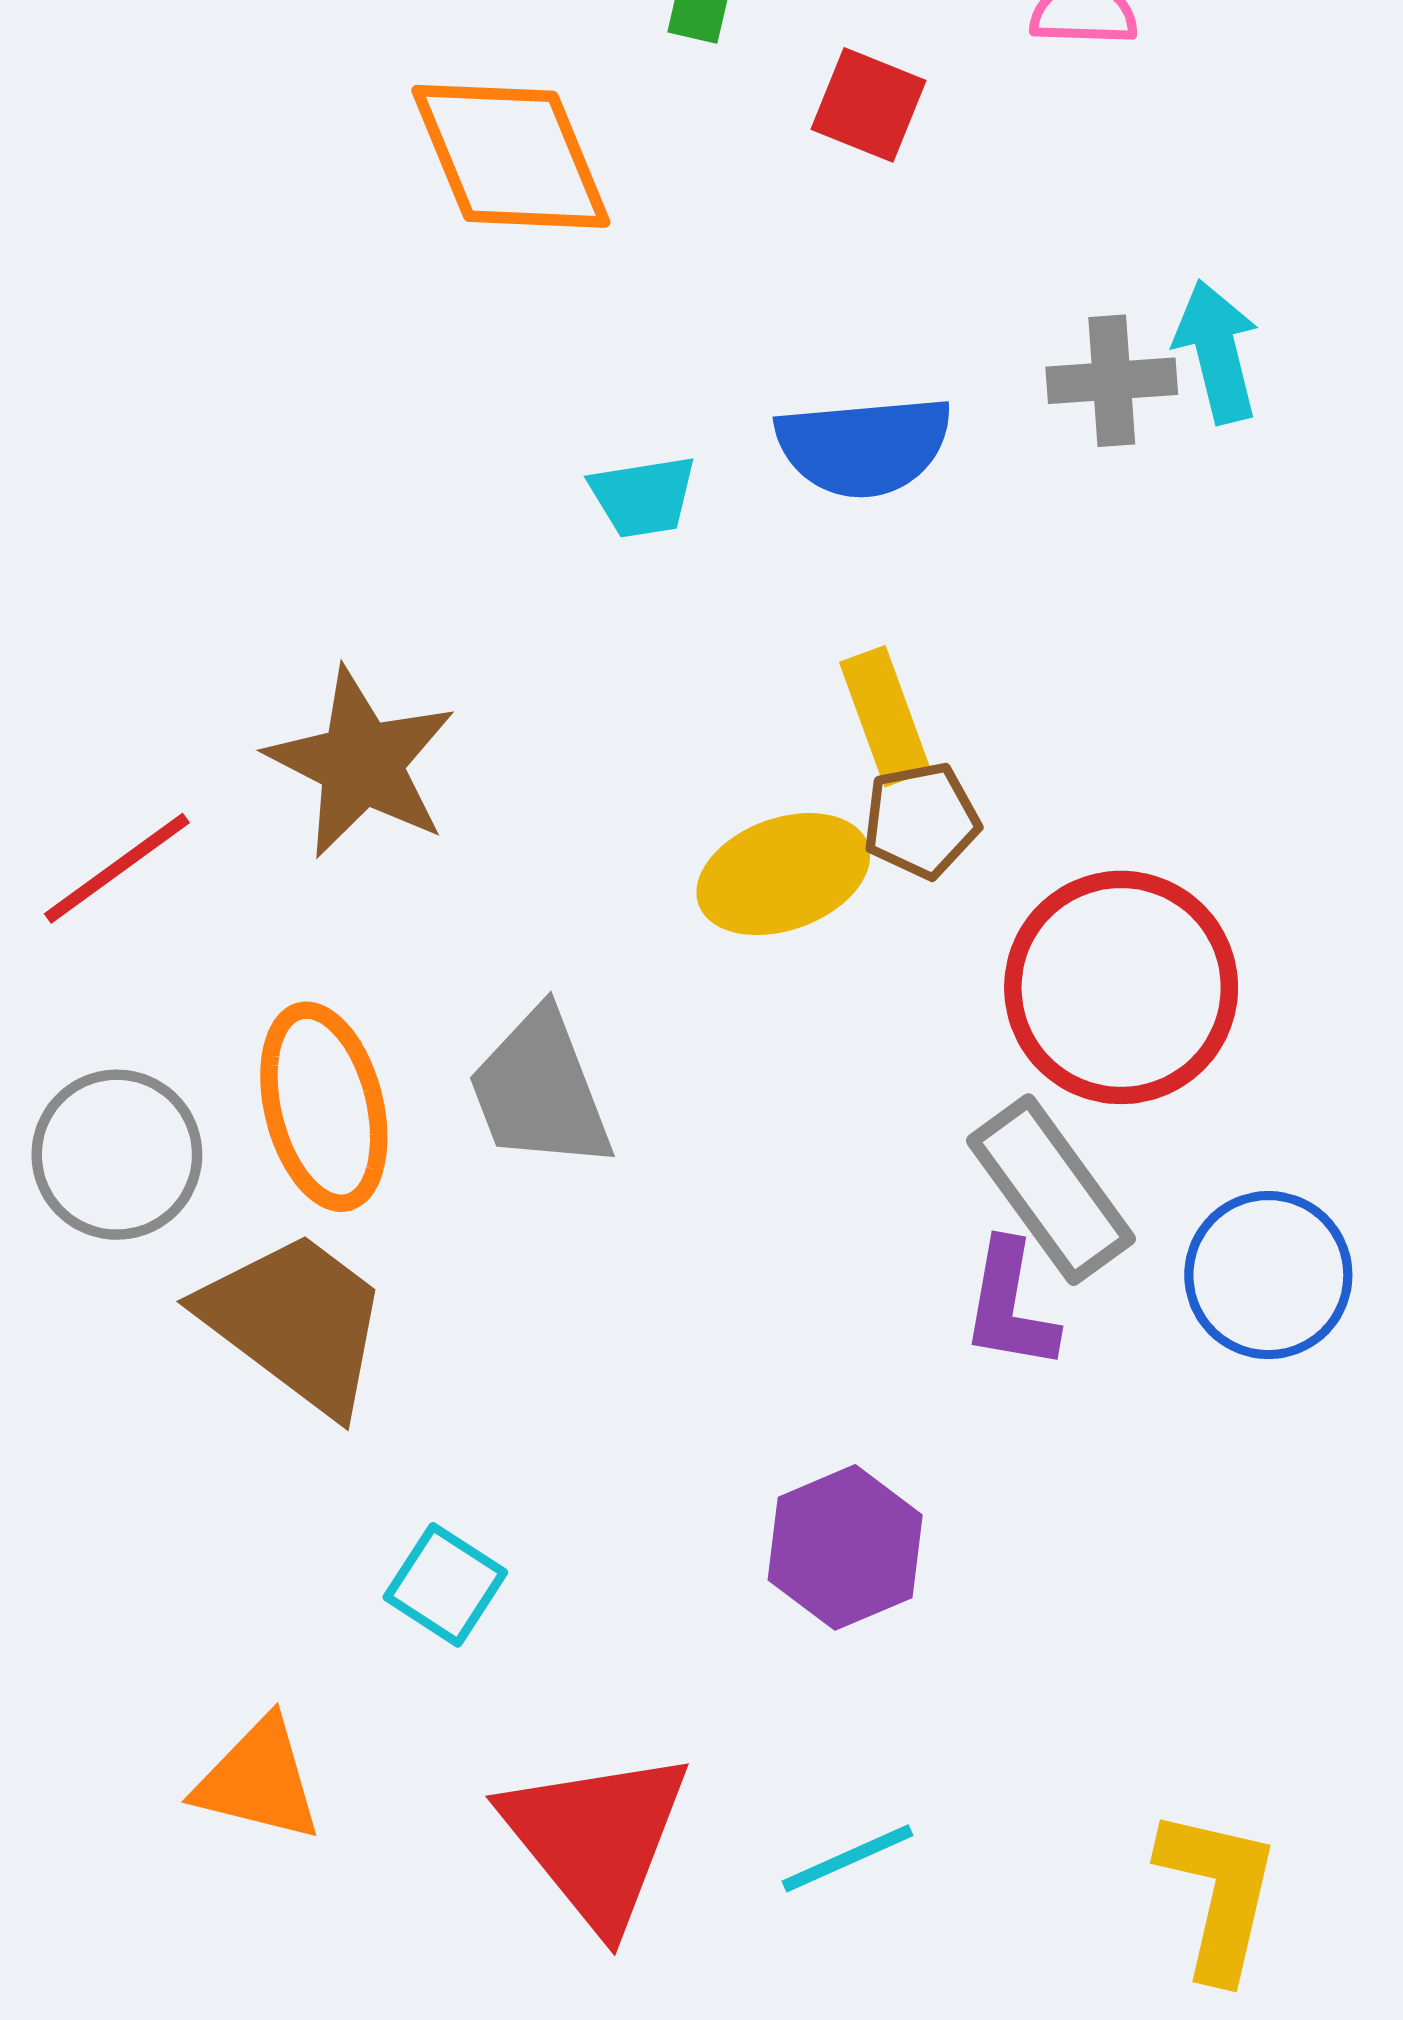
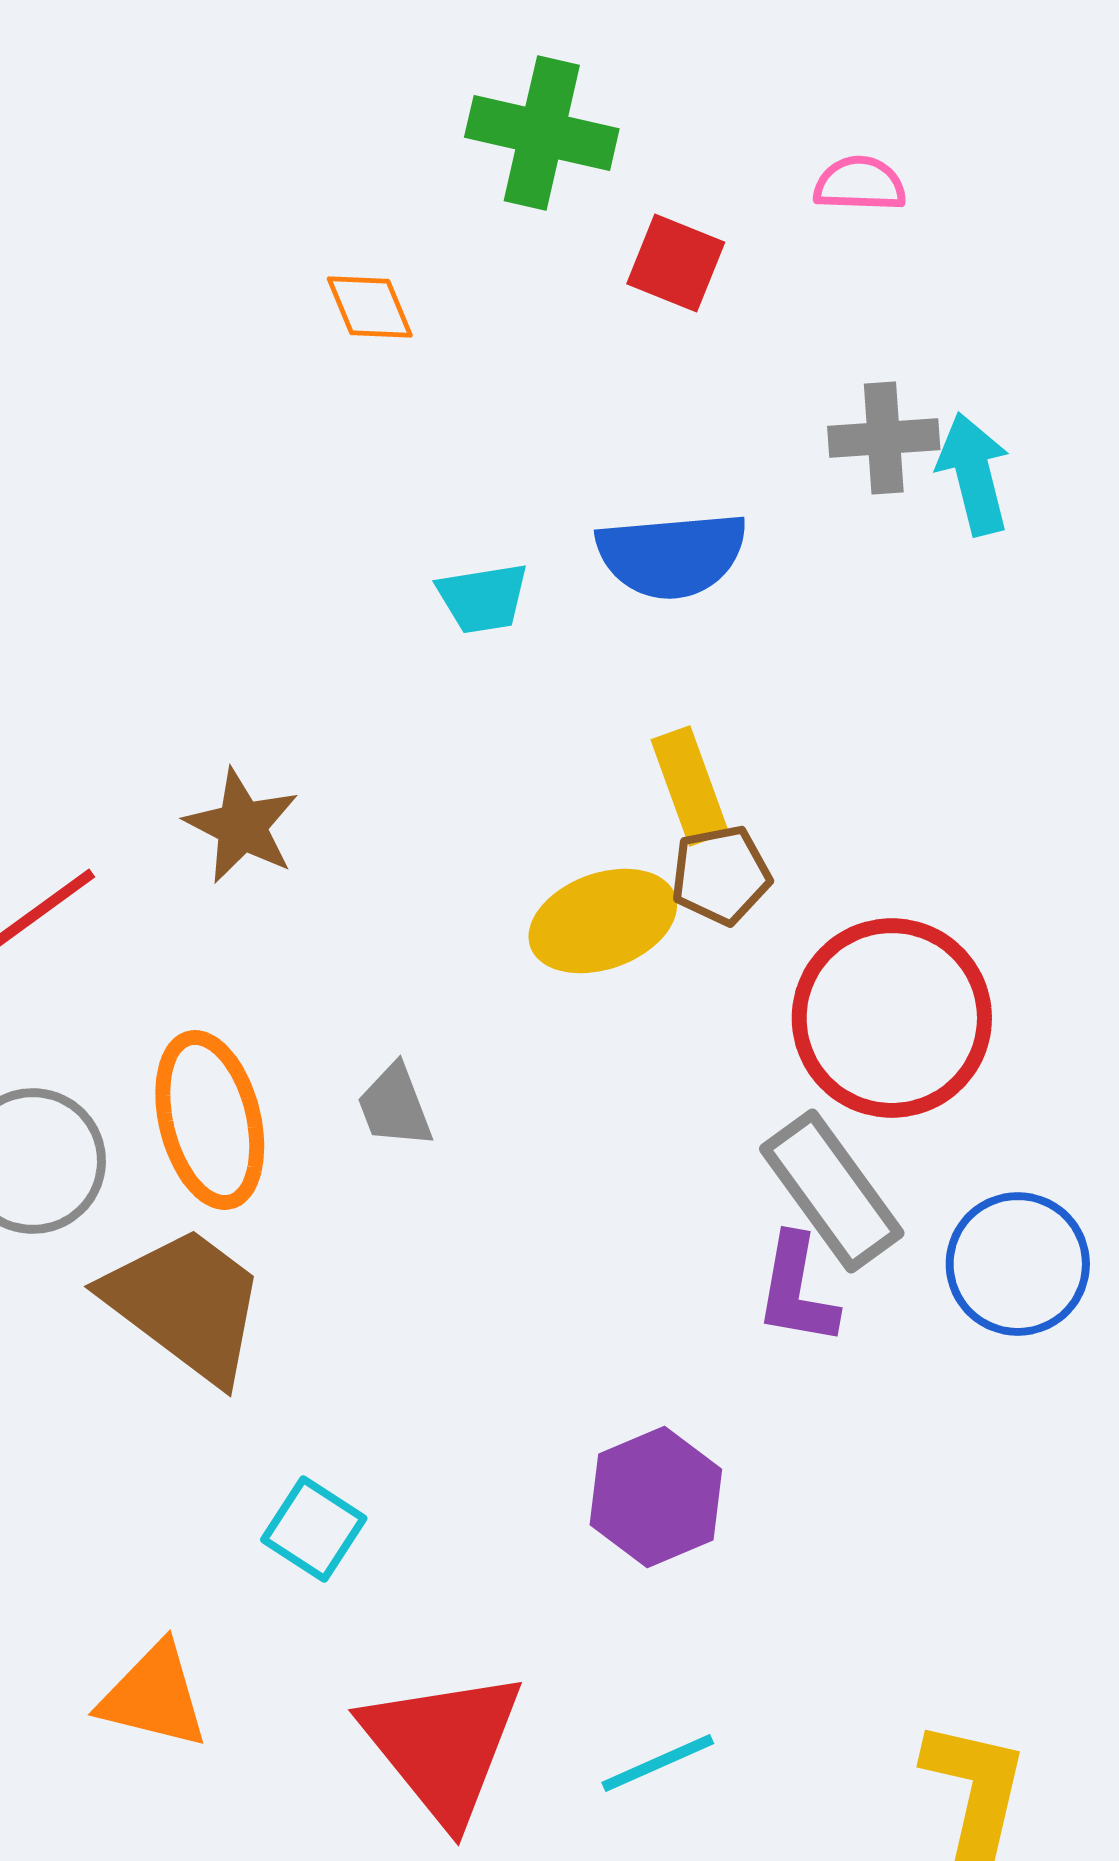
orange diamond: (511, 156) -> (370, 307), size x0.5
gray cross: (1112, 381) -> (884, 438), moved
brown star: (361, 763) -> (242, 826), size x0.7
gray trapezoid: (540, 1090) -> (395, 1106), size x0.6

